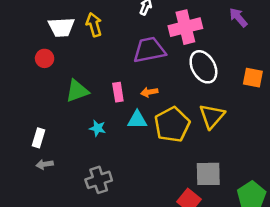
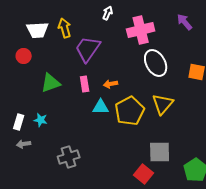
purple trapezoid: (149, 50) -> (88, 49), moved, turned -44
cyan star: (98, 128) -> (41, 120), moved

